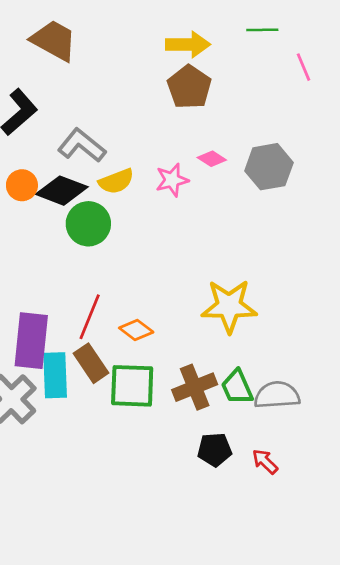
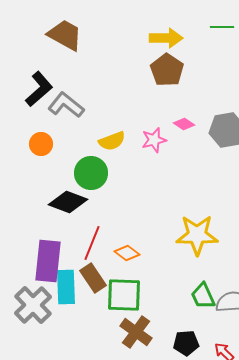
gray L-shape: (82, 145) -> (66, 105), moved
black diamond: (62, 191) -> (68, 202), moved
brown cross: (195, 387) -> (136, 332), moved, turned -32

